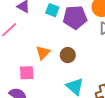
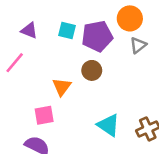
brown circle: (68, 55) -> (92, 70), moved

